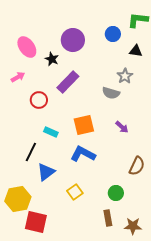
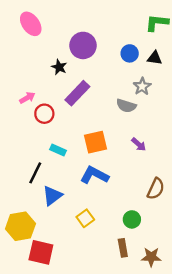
blue circle: (113, 34) -> (130, 53), moved
pink ellipse: (27, 47) -> (31, 24), moved
pink arrow: (18, 77) -> (27, 98), moved

